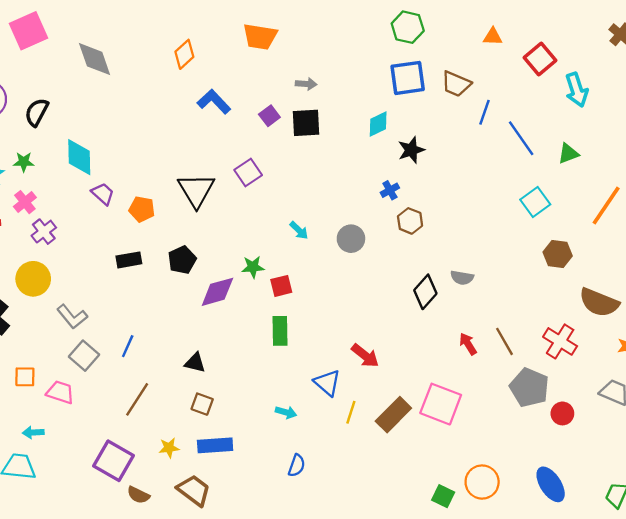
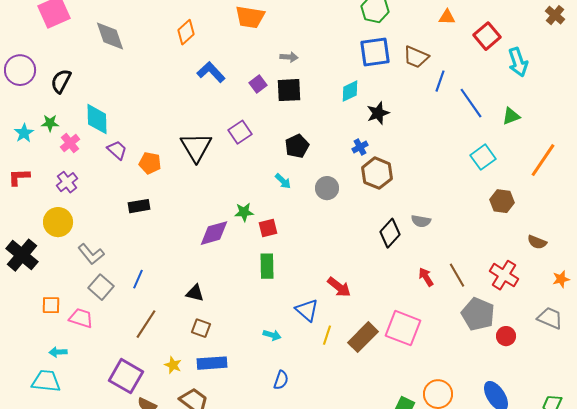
pink cross: (25, 202) -> (70, 143), moved
brown hexagon: (410, 221) -> (377, 173), size x1.4
black pentagon: (182, 260) -> (297, 146), moved
brown semicircle: (599, 302) -> (537, 242), size x0.6
yellow star: (169, 448) -> (173, 365), turned 30

